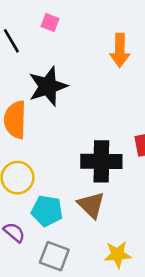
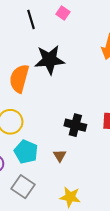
black cross: (101, 161) -> (75, 125), size x0.7
brown triangle: (91, 205) -> (60, 156), size x0.6

